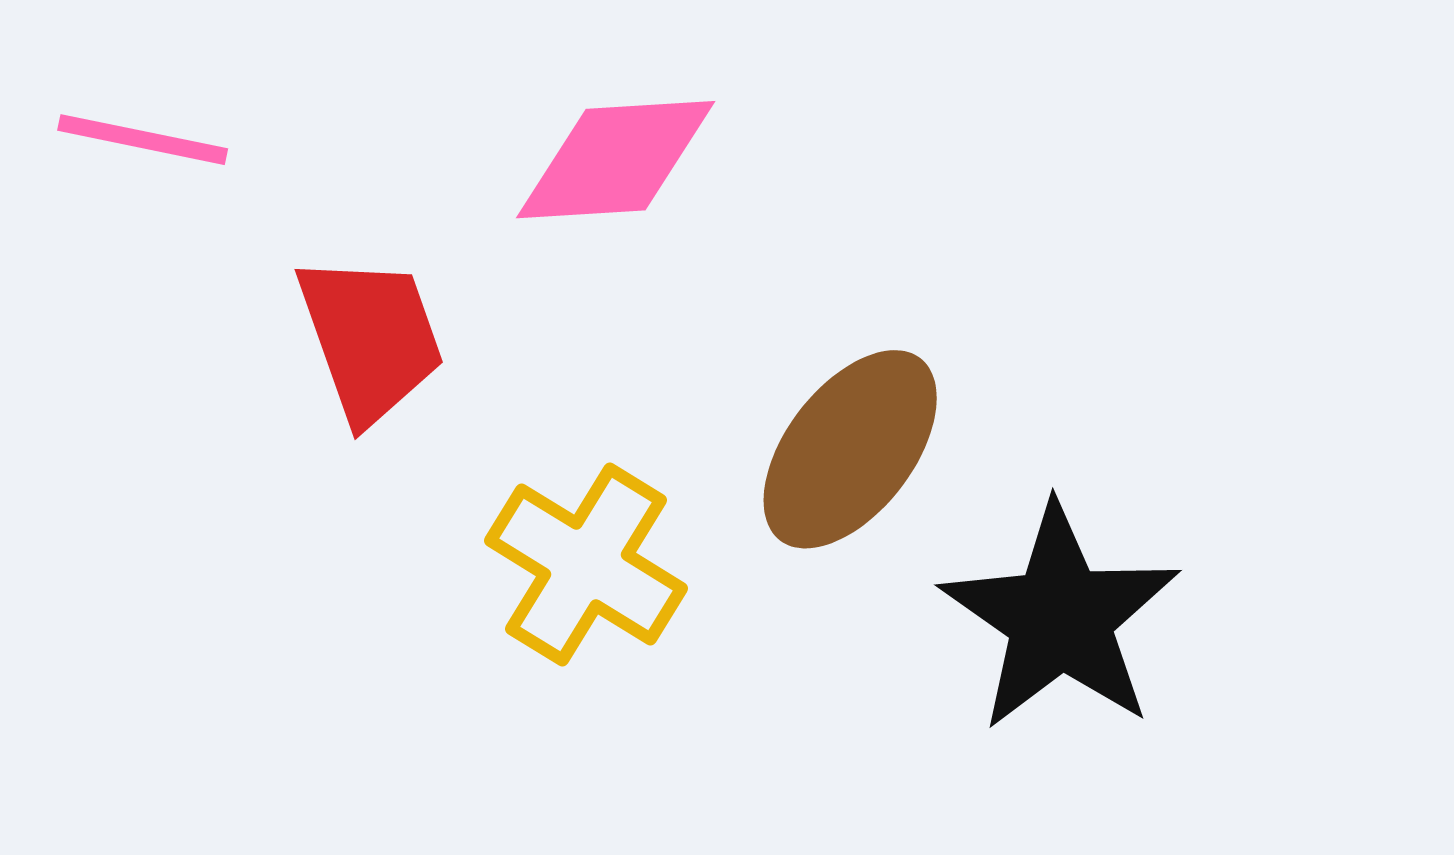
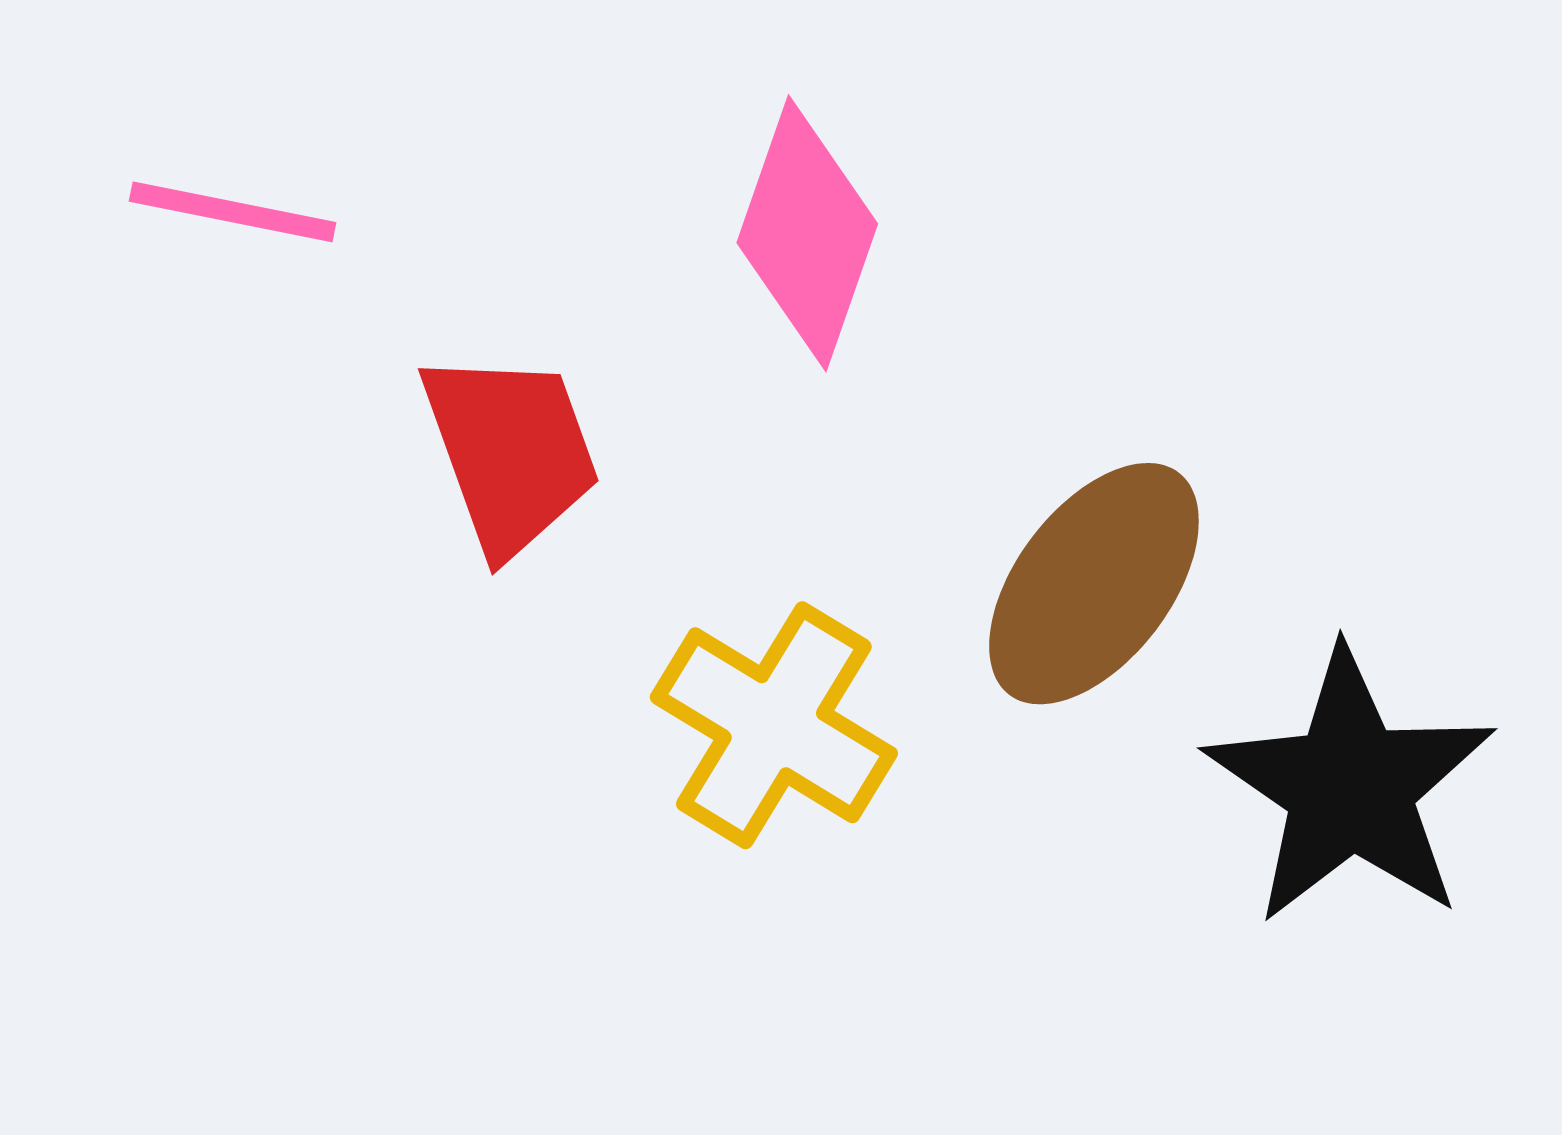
pink diamond: (616, 160) -> (807, 233), turned -67

